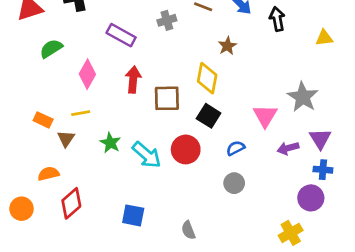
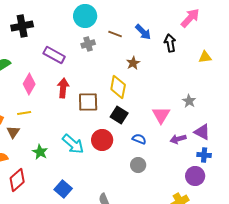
gray star: (303, 97) -> (189, 101), size x0.6
purple triangle: (320, 139) -> (202, 132), turned -30
green star: (110, 143) -> (40, 152), moved
blue semicircle: (235, 148) -> (139, 139), turned 48
blue square: (133, 215) -> (63, 189), turned 30

